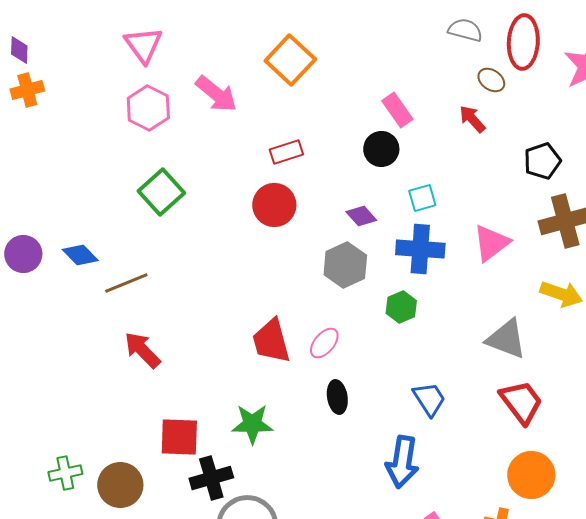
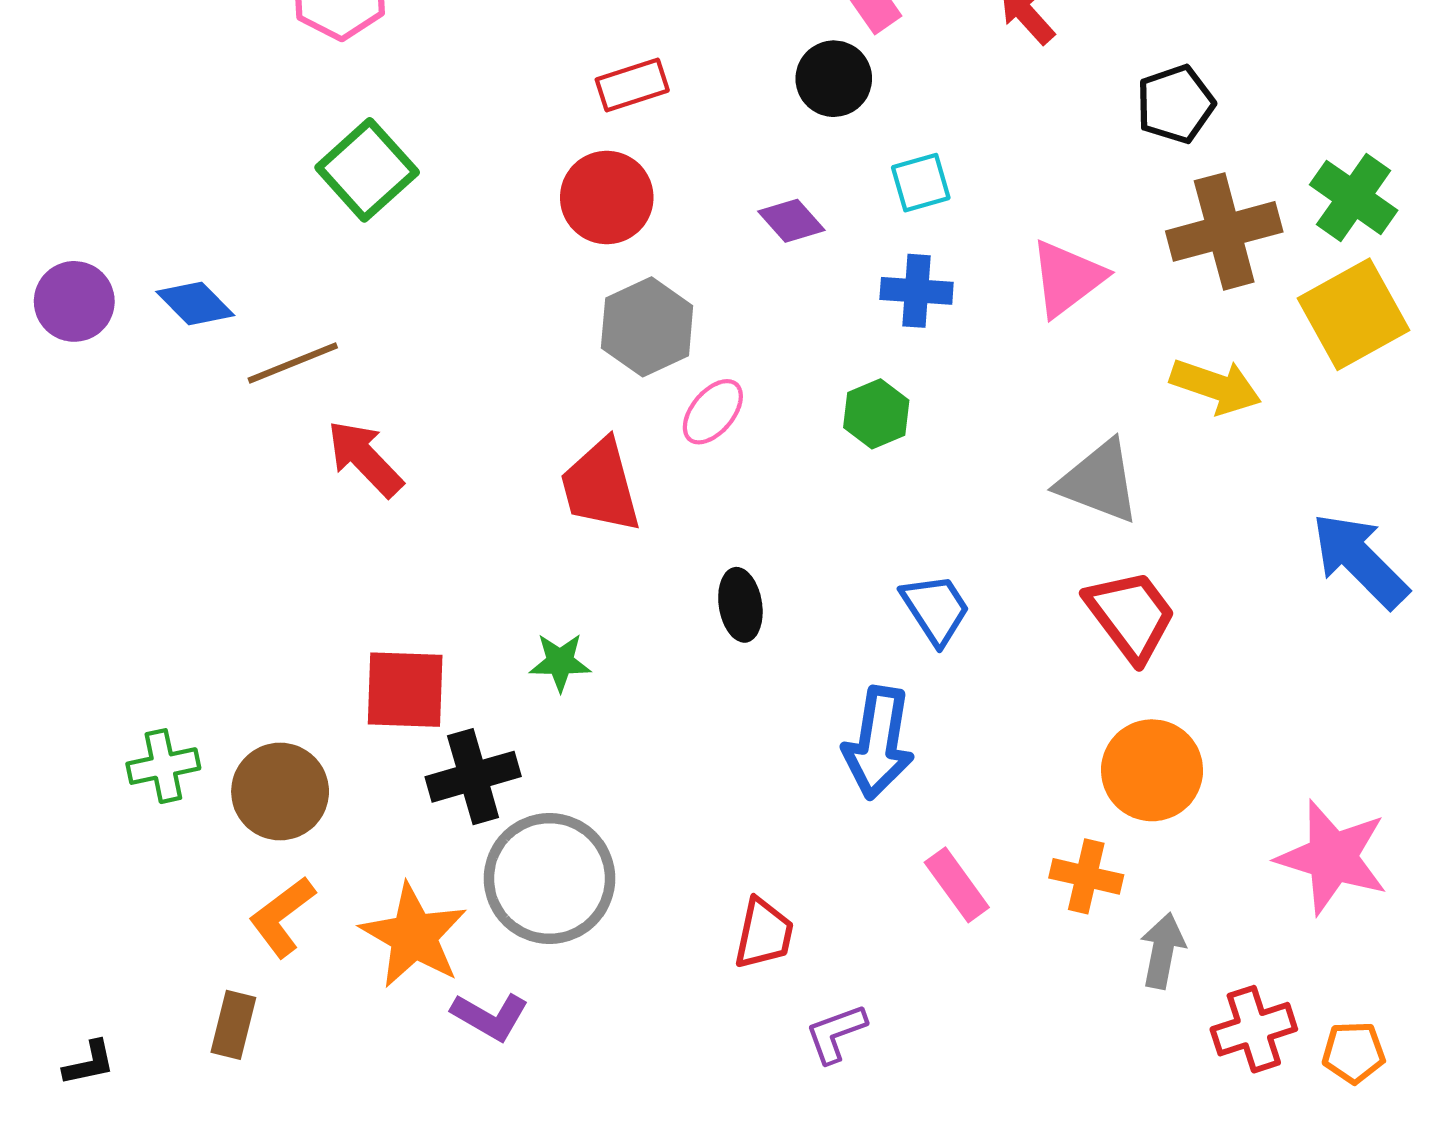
blue cross: (420, 249) -> (917, 291), size x0.7
gray hexagon: (345, 265) -> (647, 327), moved
pink ellipse: (324, 343) -> (713, 412), moved
red arrow: (142, 350) -> (365, 458), moved
green star: (252, 424) -> (560, 662), size x0.7

